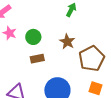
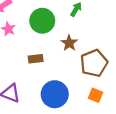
green circle: (33, 37) -> (42, 21), moved, size x1.5

